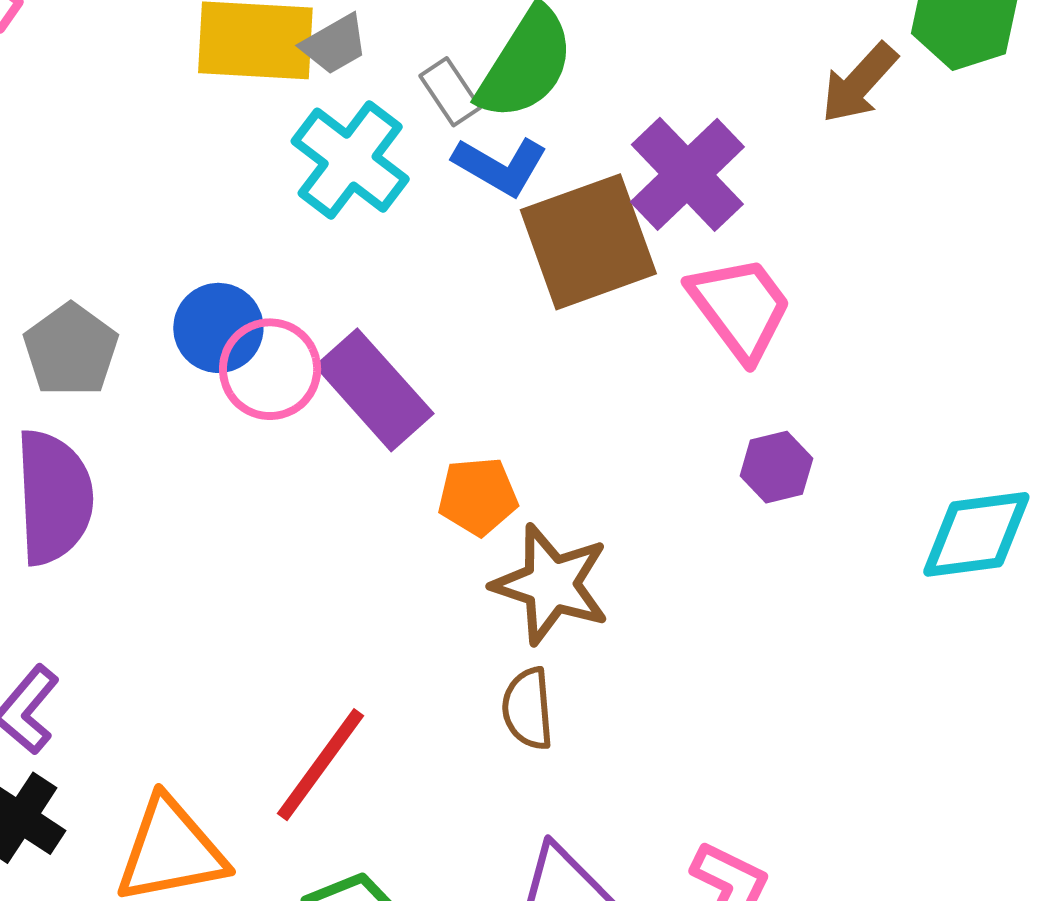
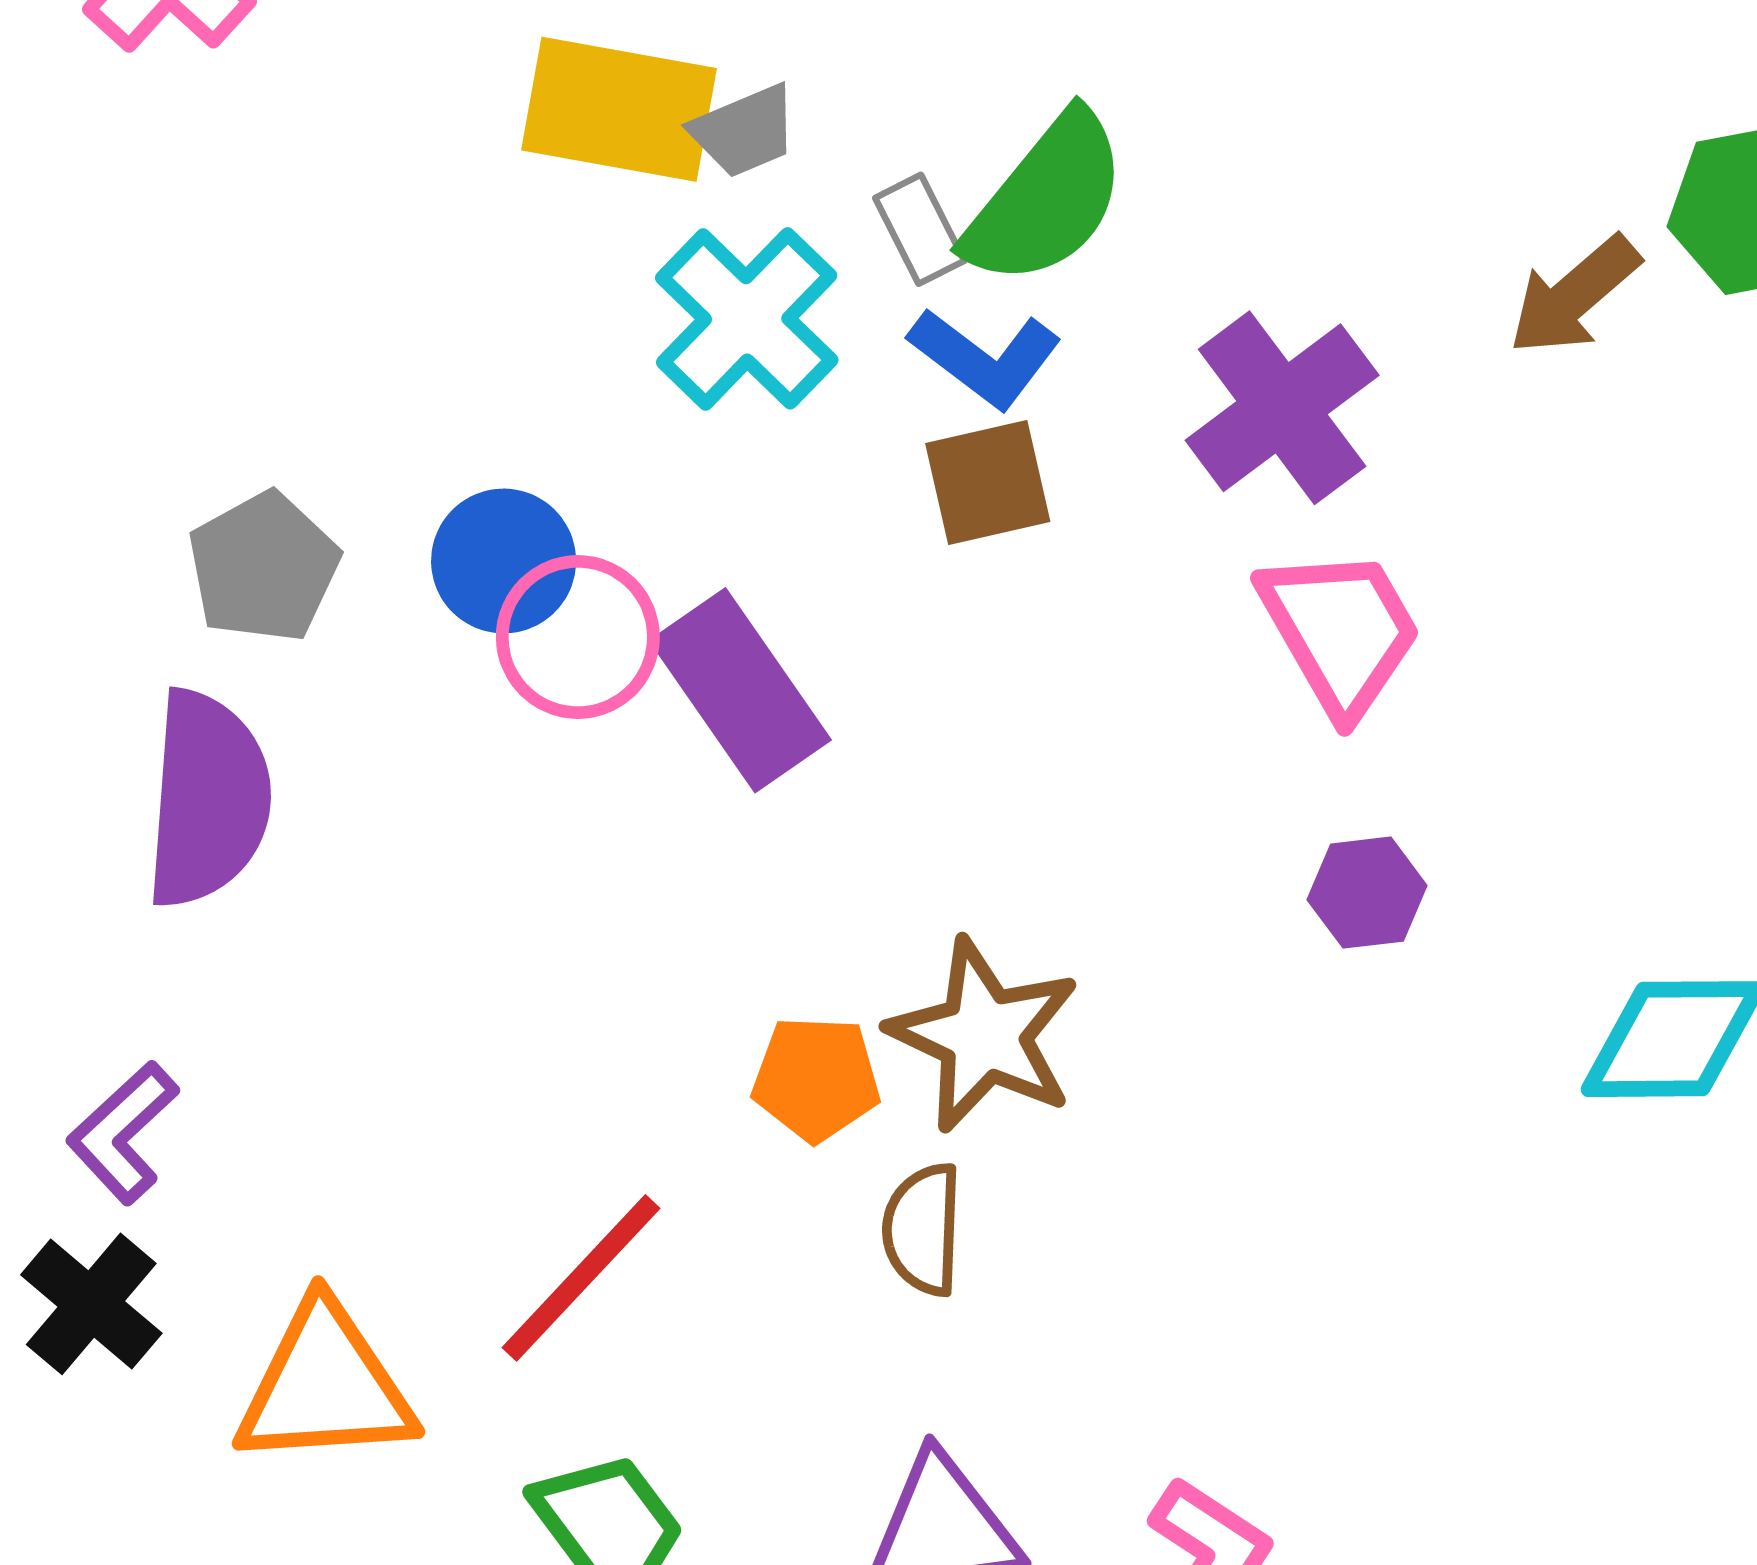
brown square: (588, 242) -> (988, 483), moved, size x0.6
orange pentagon: (478, 496) -> (816, 1079), moved

